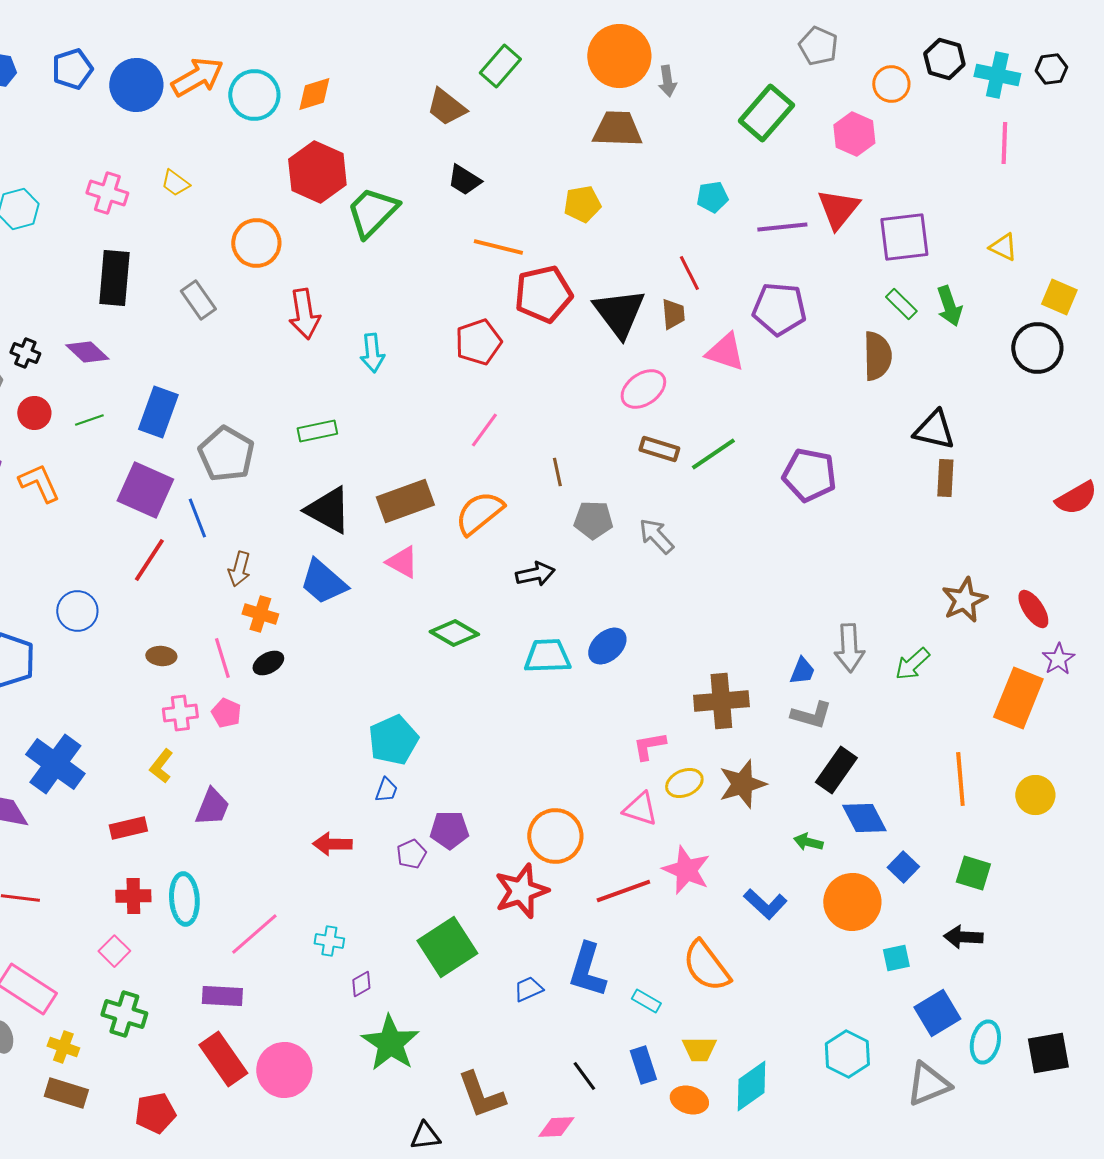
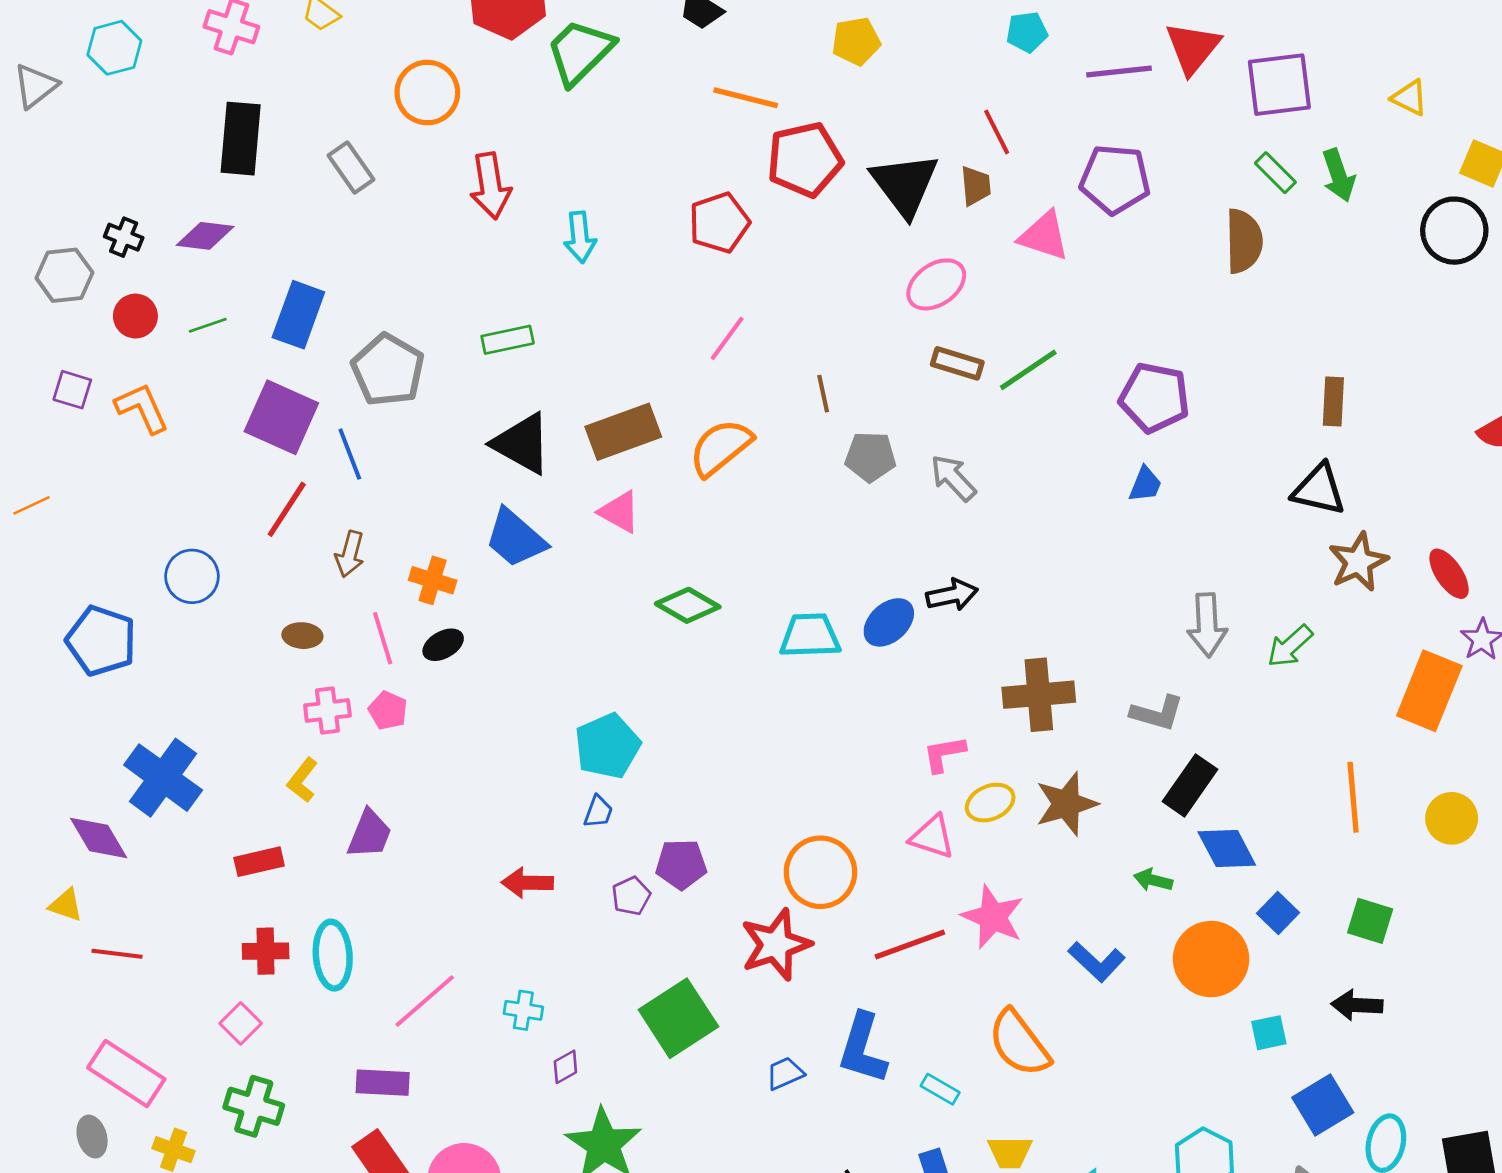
purple diamond: (87, 352) -> (205, 236), turned -36
black triangle: (934, 430) -> (1319, 490), moved
brown arrow: (239, 569) -> (350, 554), moved
black arrow: (535, 574) -> (952, 595), moved
blue trapezoid: (802, 671) -> (1145, 484), moved

